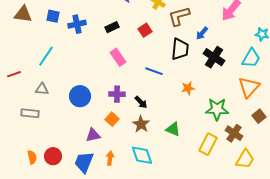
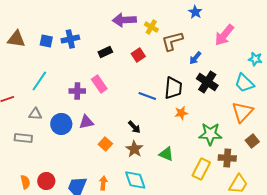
blue cross: (77, 24) -> (70, 39), moved
black trapezoid: (180, 49) -> (173, 88), moved
pink rectangle: (118, 57) -> (99, 84), moved
cyan trapezoid: (251, 58) -> (244, 83), turned 105
purple cross: (117, 94) -> (77, 91), moved
blue circle: (80, 96) -> (61, 124), moved
brown cross: (234, 133) -> (227, 158), turned -30
purple triangle: (93, 135) -> (86, 122), moved

